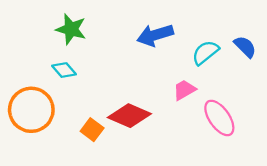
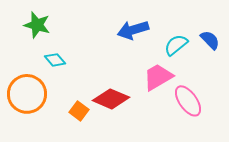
green star: (71, 29) -> (37, 25), moved
pink trapezoid: (184, 90) -> (158, 77), size x1.5

